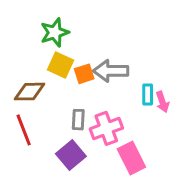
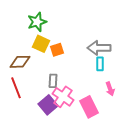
gray arrow: (111, 71) -> (99, 48), moved
pink arrow: (162, 102) -> (110, 89), moved
pink cross: (106, 128) -> (63, 97), moved, turned -35

